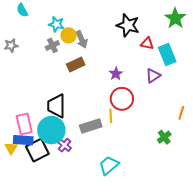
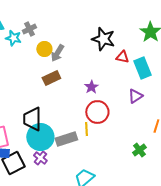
cyan star: (56, 24) -> (13, 38), moved
gray arrow: (82, 39) -> (57, 53), turned 54
gray cross: (52, 45) -> (29, 29), moved
purple triangle: (153, 76) -> (135, 96), moved
cyan circle: (51, 130) -> (40, 137), moved

